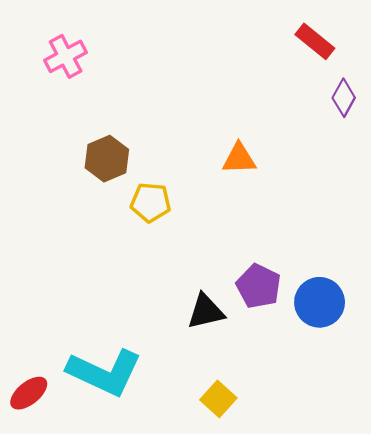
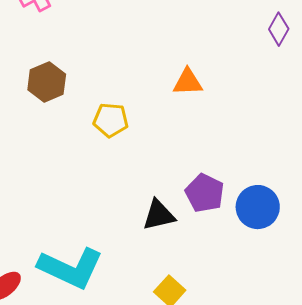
brown hexagon: (107, 159) -> (47, 82), moved

